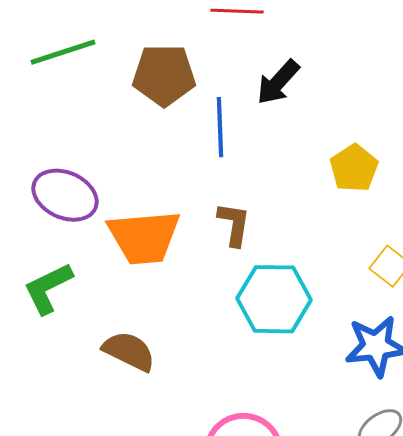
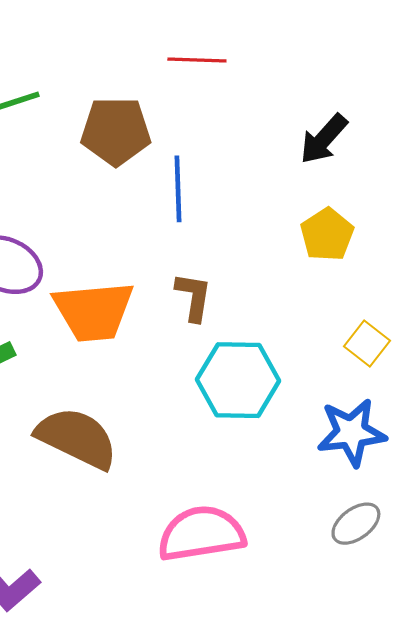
black arrow: (278, 82) -> (324, 139), moved
brown semicircle: (129, 351) -> (77, 438), size x1.4

